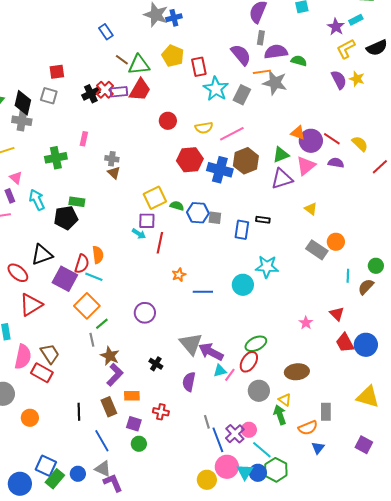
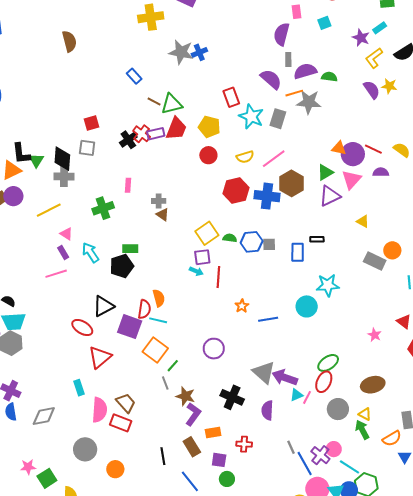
yellow pentagon: (173, 56) -> (209, 127), moved
black cross: (156, 364) -> (232, 397), size x1.6

